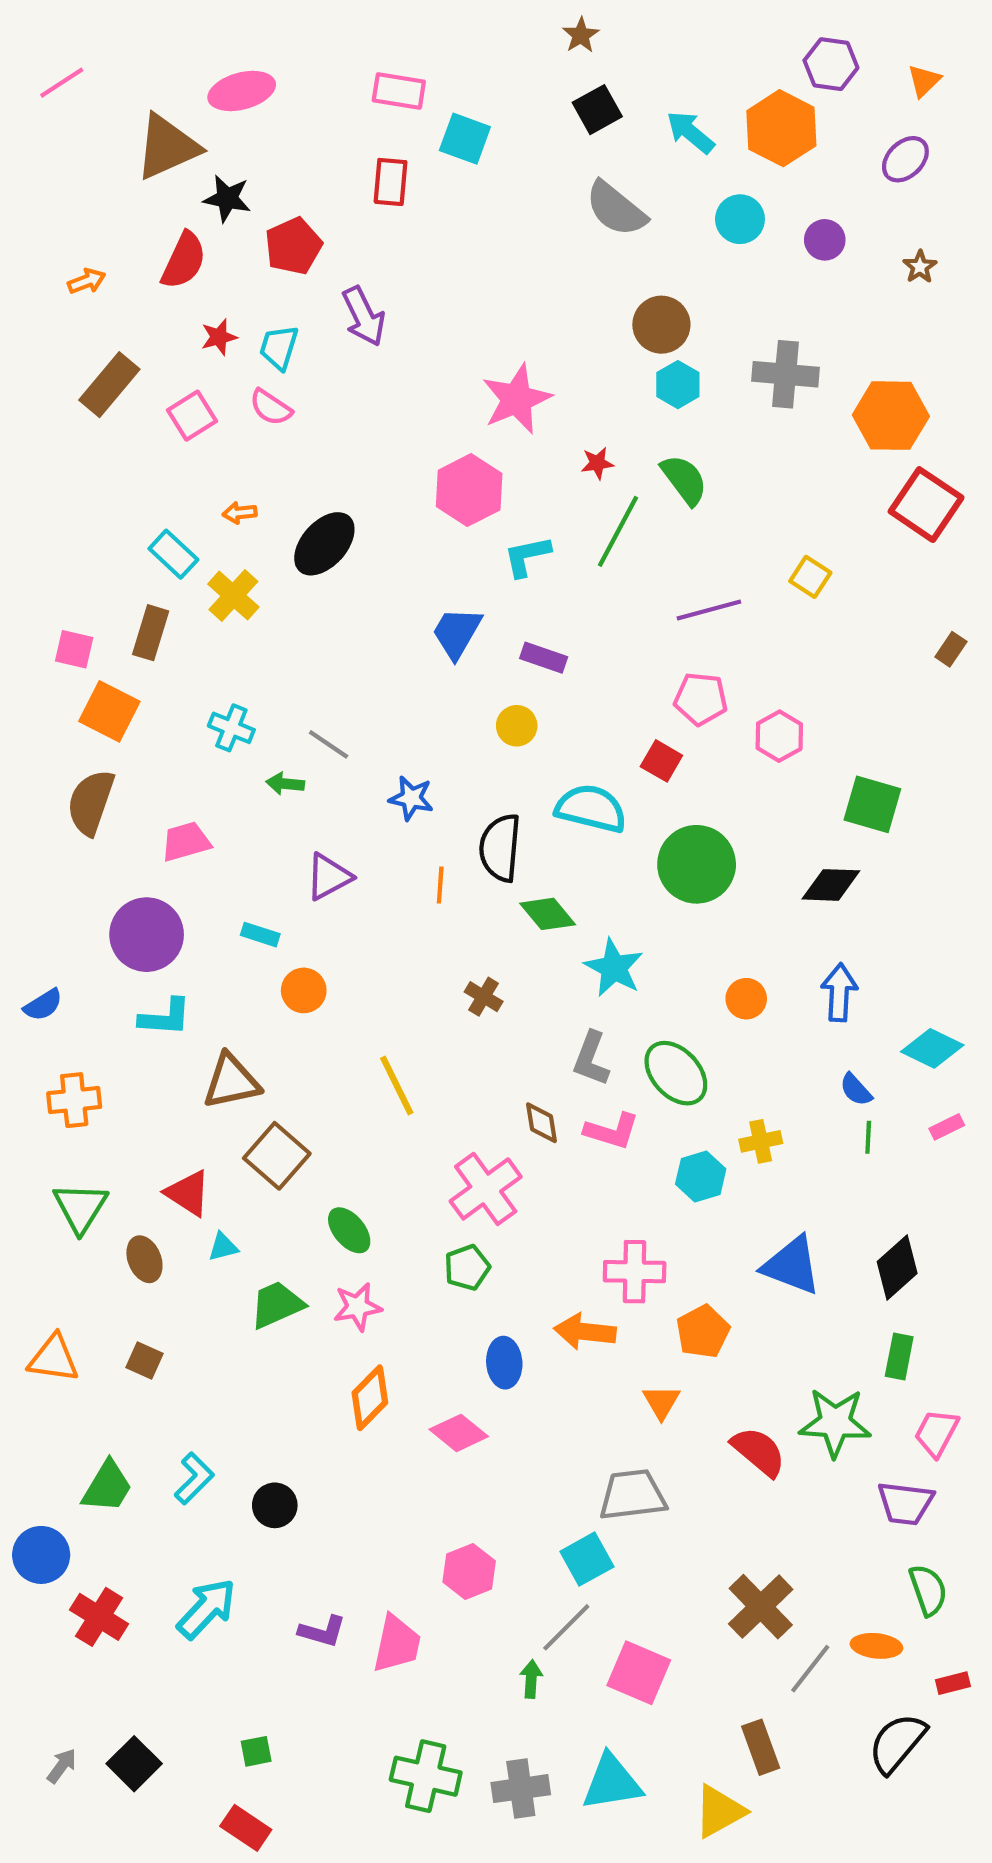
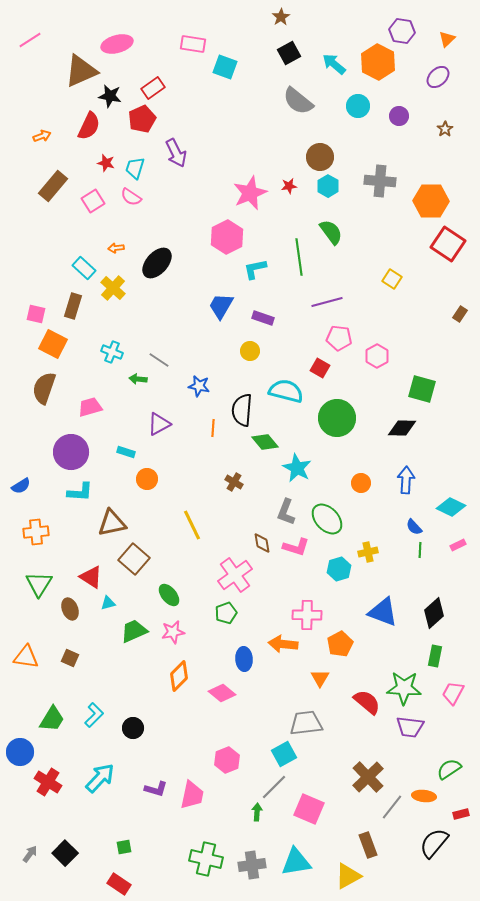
red rectangle: (391, 182) -> (153, 88), moved, turned 50
red star: (219, 337) -> (106, 163), turned 30
red star: (597, 463) -> (289, 186), moved
green line: (618, 531) -> (299, 257), turned -36
purple line: (709, 610) -> (327, 302), moved
purple trapezoid: (905, 1503) -> (410, 727), moved
green semicircle: (928, 1590) -> (449, 769), turned -105

